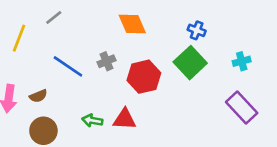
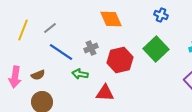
gray line: (54, 17) -> (50, 28), moved
blue cross: (197, 30) -> (161, 15), moved
green arrow: (92, 120) -> (80, 74), moved

